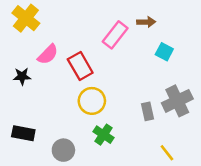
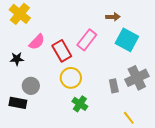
pink rectangle: (115, 35) -> (87, 40), moved
cyan square: (164, 52) -> (127, 40), size x1.6
gray circle: (63, 150) -> (31, 86), moved

